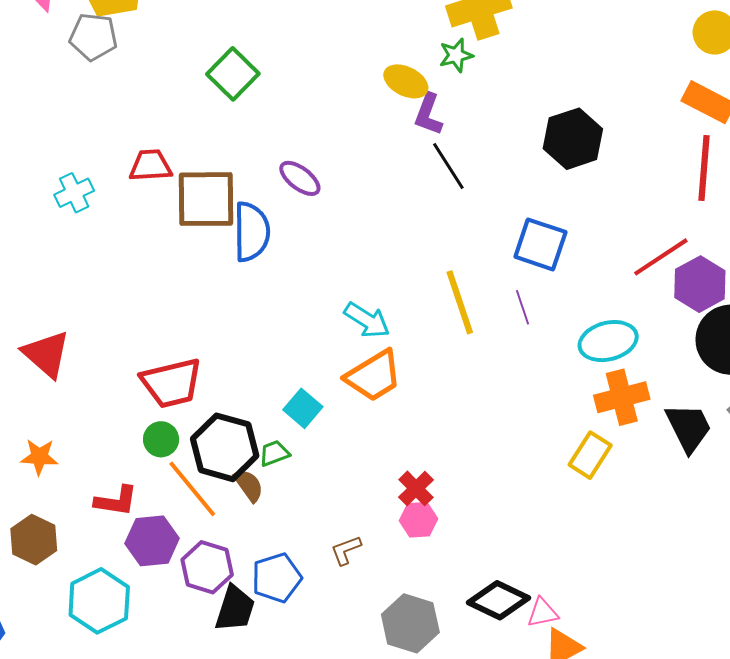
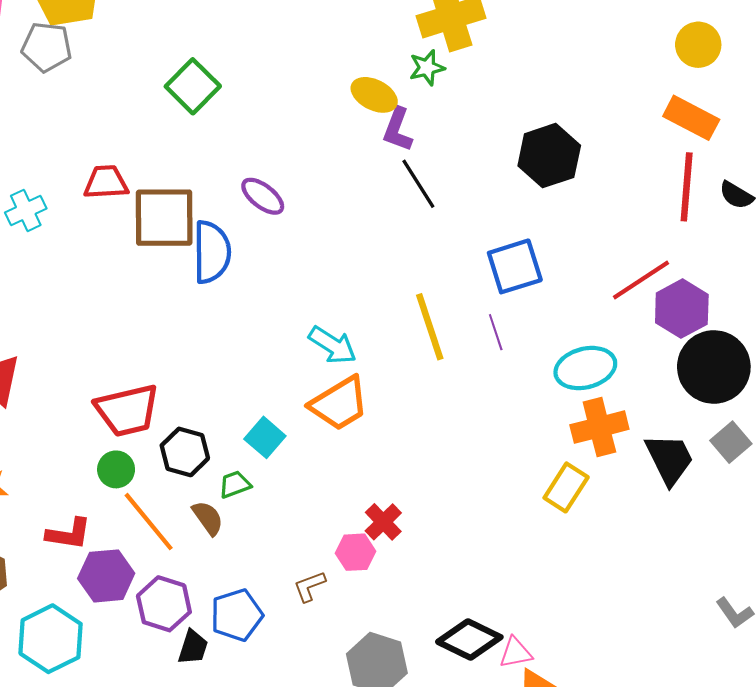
blue square: (540, 244) -> (515, 266), turned -36
black hexagon: (225, 447) -> (185, 452), moved, size x0.7
pink hexagon: (419, 520) -> (356, 552), moved
black trapezoid: (235, 609) -> (193, 647), size x0.7

